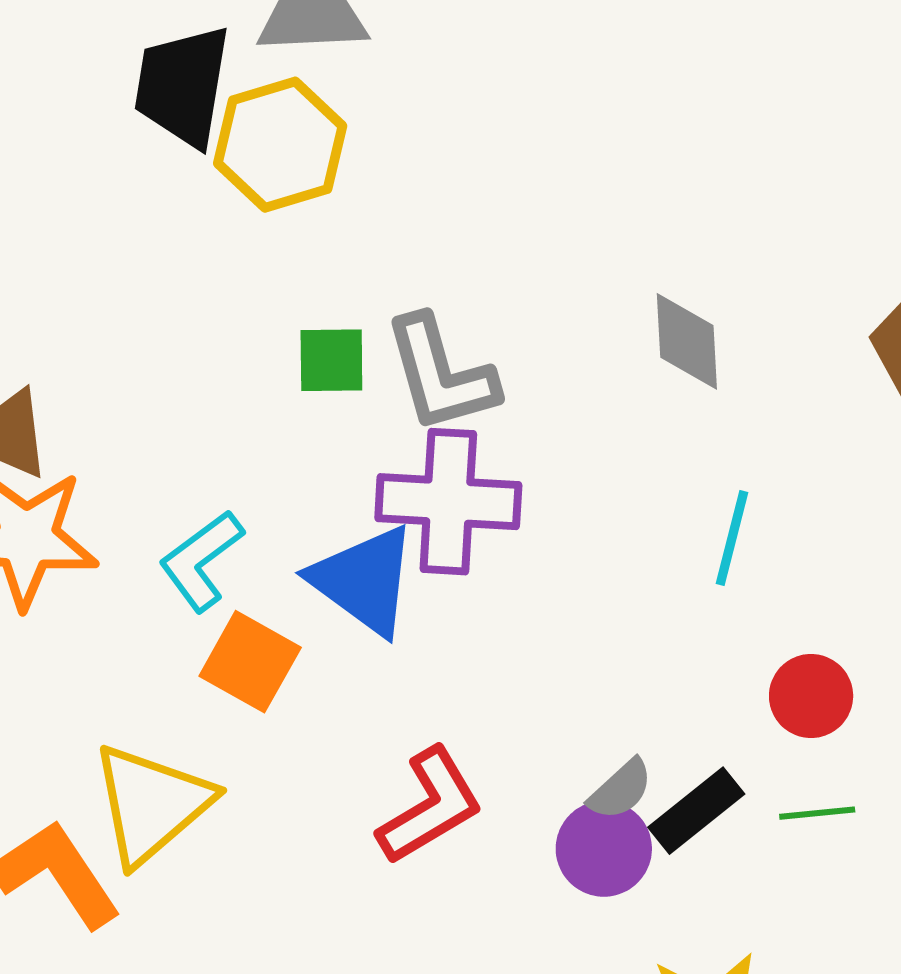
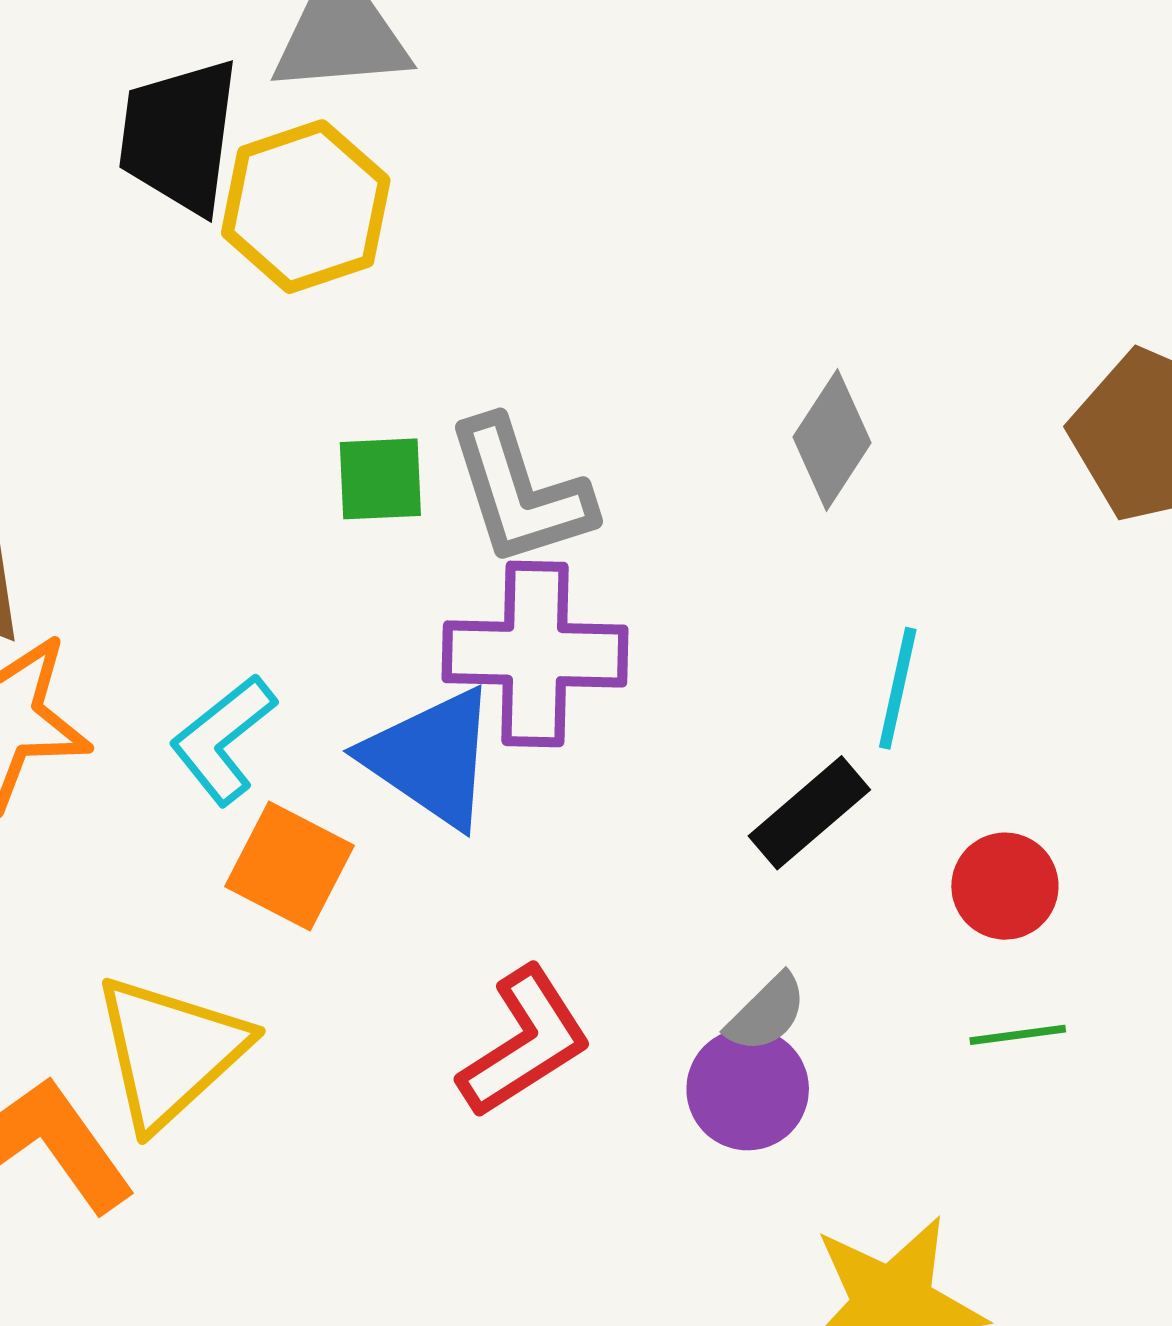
gray diamond: (687, 341) -> (832, 440), turned 38
black rectangle: (696, 811) -> (809, 813), moved

